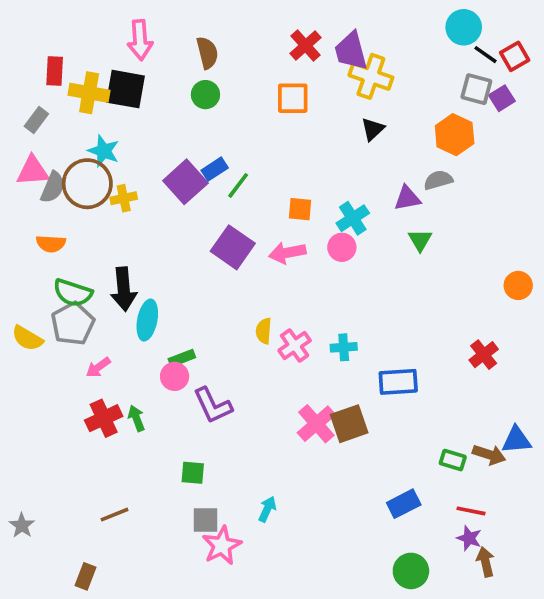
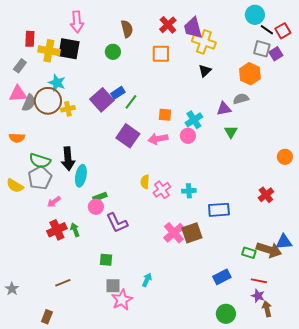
brown semicircle: (207, 53) -> (127, 29), moved
orange semicircle: (51, 244) -> (17, 138), moved
brown arrow: (489, 455) -> (269, 250), size x1.4

